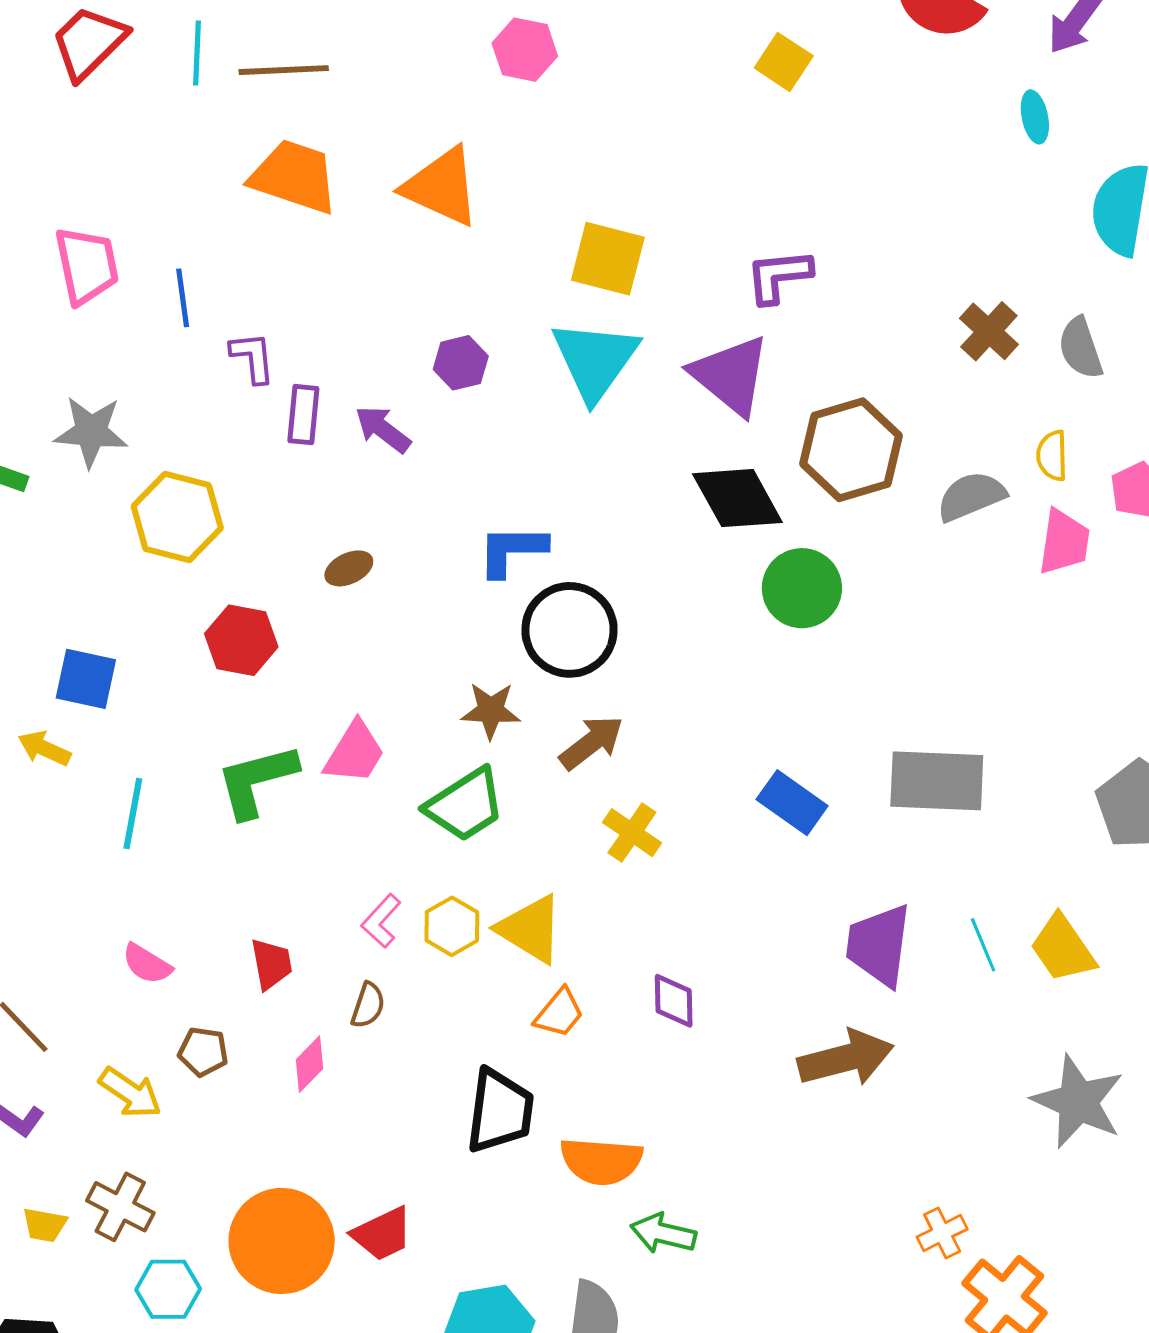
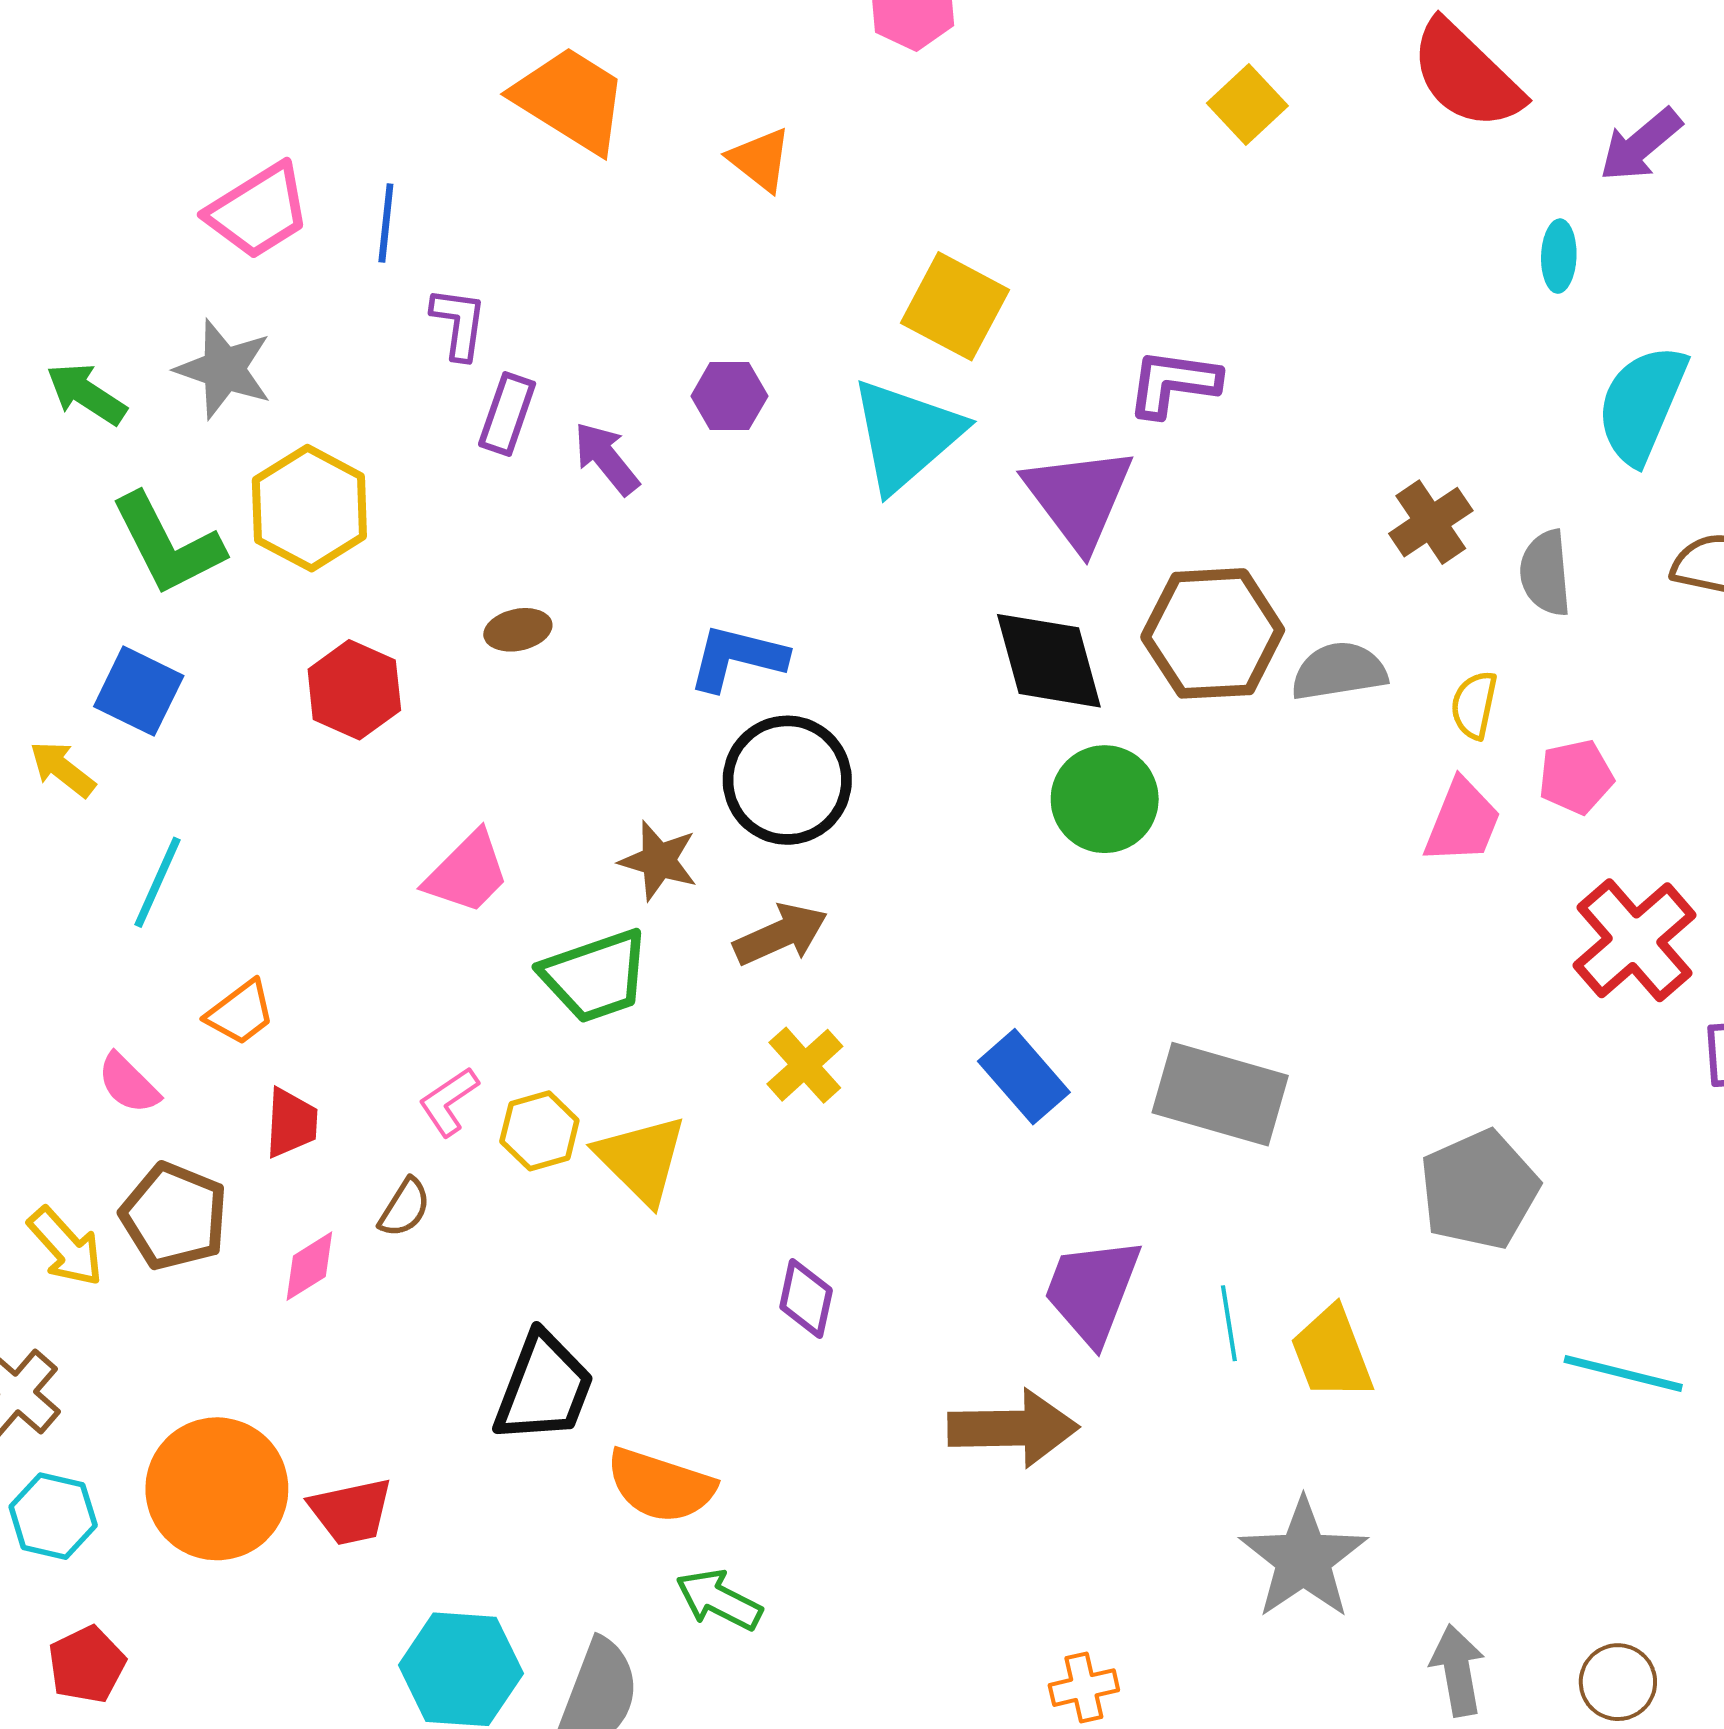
orange triangle: (442, 187) -> (760, 160), size x0.6
pink trapezoid: (87, 265) -> (258, 211), moved, turned 56
gray semicircle: (971, 496) -> (1339, 671), moved
green L-shape: (257, 781) -> (167, 544), moved, turned -116
orange trapezoid: (559, 1013) -> (240, 1013), moved
brown pentagon: (203, 1052) -> (174, 1216), size x1.6

